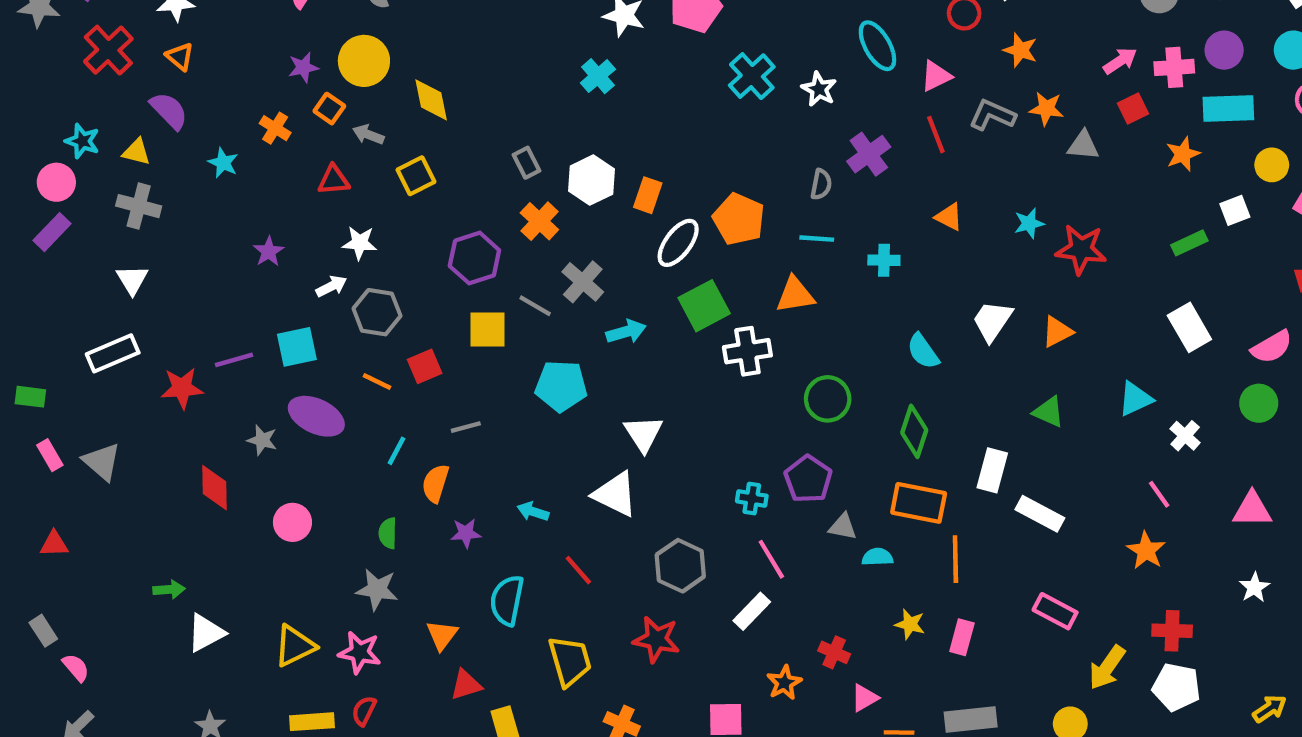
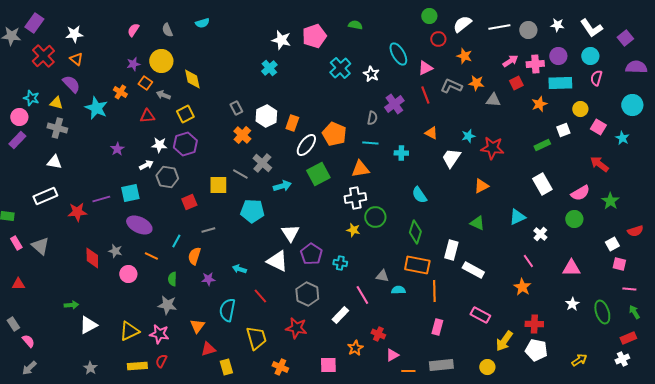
cyan star: (223, 163) -> (96, 108), size x1.6
purple hexagon: (474, 258) -> (185, 144), moved
white triangle: (132, 280) -> (54, 162), turned -49
white trapezoid: (992, 321) -> (451, 158), moved
white cross: (747, 351) -> (355, 198), moved
orange line: (377, 382) -> (151, 256), moved
gray star: (262, 440) -> (115, 251), moved
purple pentagon: (808, 479) -> (311, 254), moved
pink line: (771, 559) -> (362, 295), moved
yellow star: (910, 624) -> (353, 230), moved

